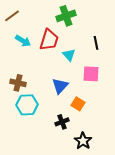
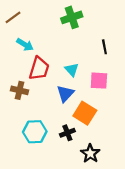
red trapezoid: (49, 40) -> (39, 69), moved
cyan triangle: (69, 55) -> (72, 70), moved
orange square: (78, 104) -> (85, 113), size x1.5
cyan hexagon: (27, 105) -> (35, 132), moved

